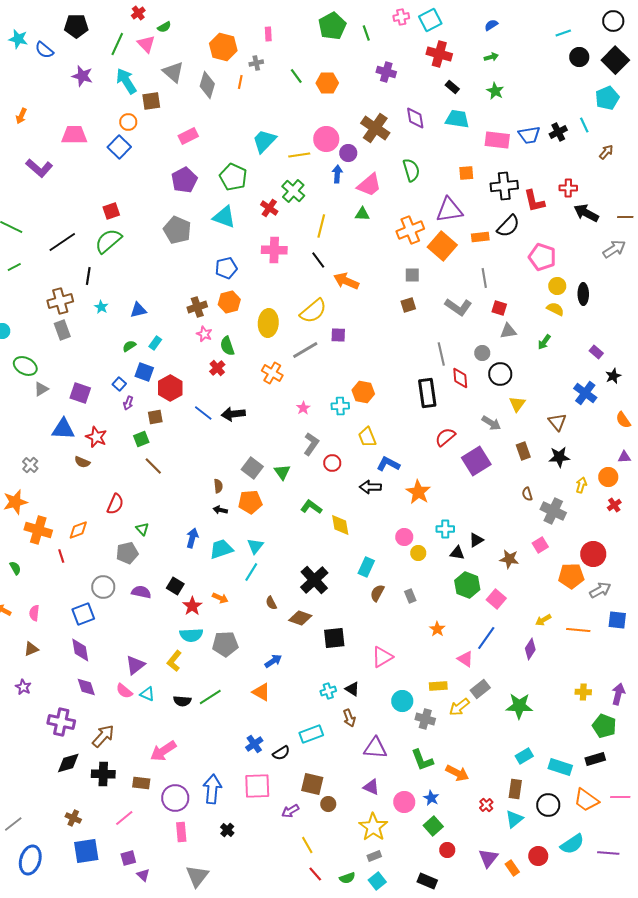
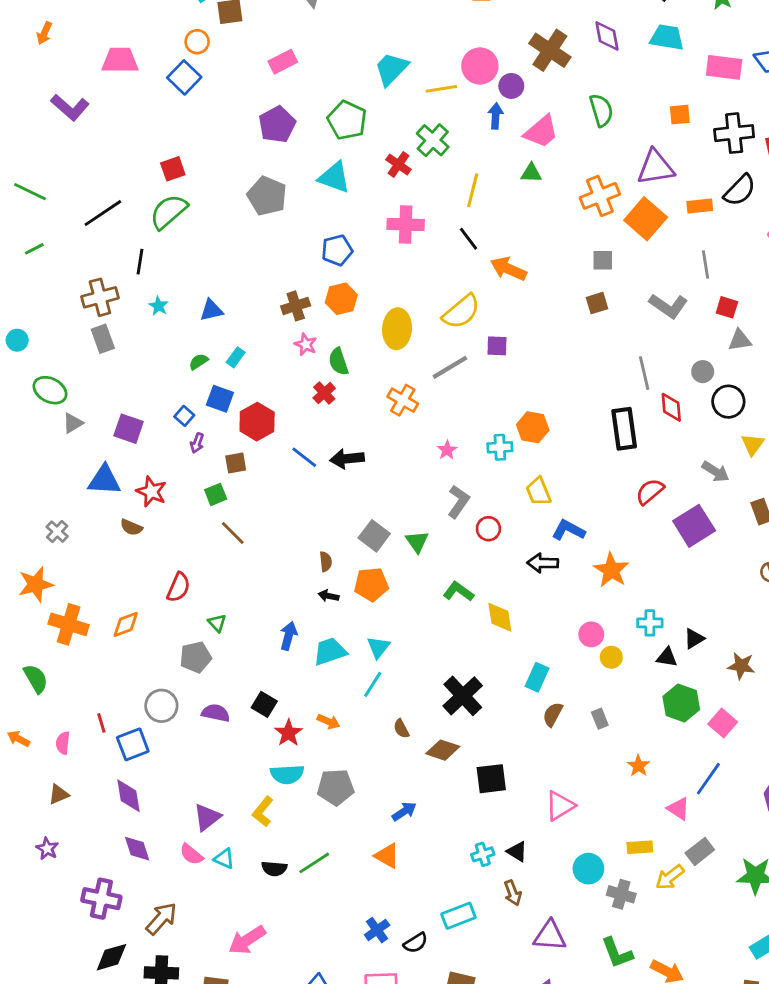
red line: (61, 556) -> (101, 723), moved
green semicircle: (15, 568) -> (36, 679), size x1.5

